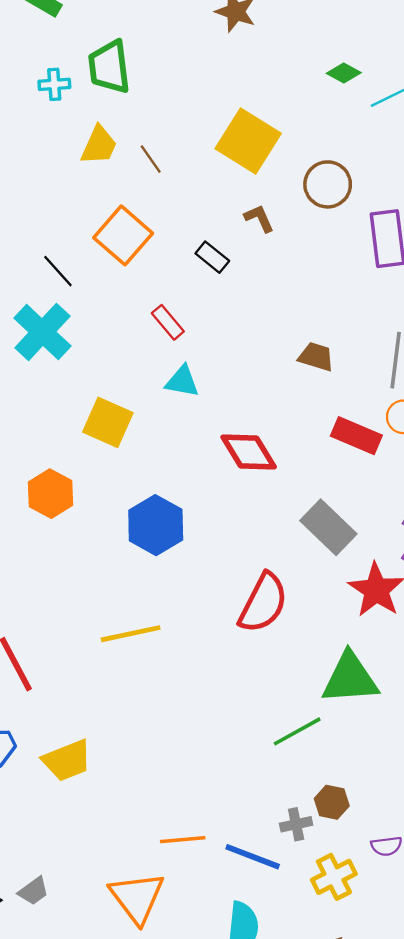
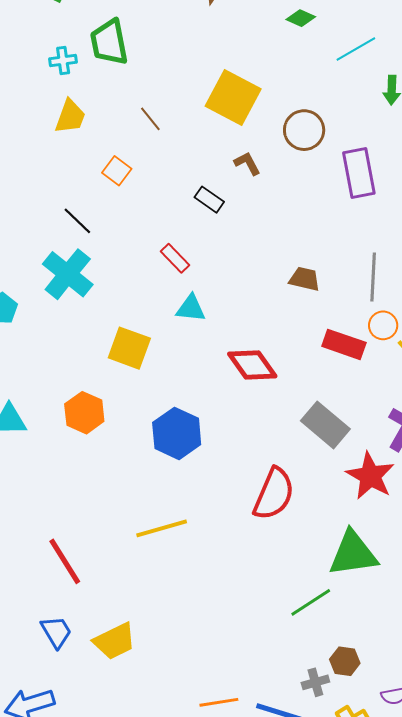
green diamond: (344, 73) -> (301, 18), moved
yellow trapezoid: (99, 145) -> (70, 117), moved
orange square: (123, 235) -> (117, 171), moved, size x0.6

